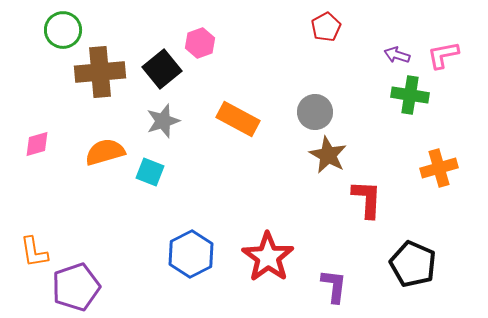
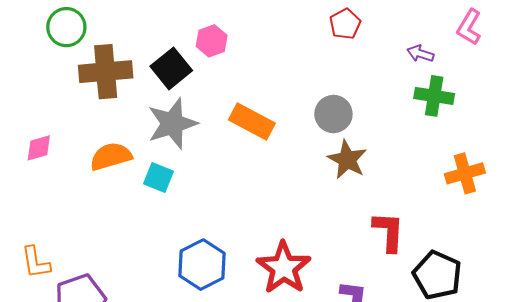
pink L-shape: (443, 55) -> (469, 27), moved, turned -48
gray star: (163, 121) -> (172, 124), size x1.4
red L-shape: (367, 199) -> (389, 232), moved

